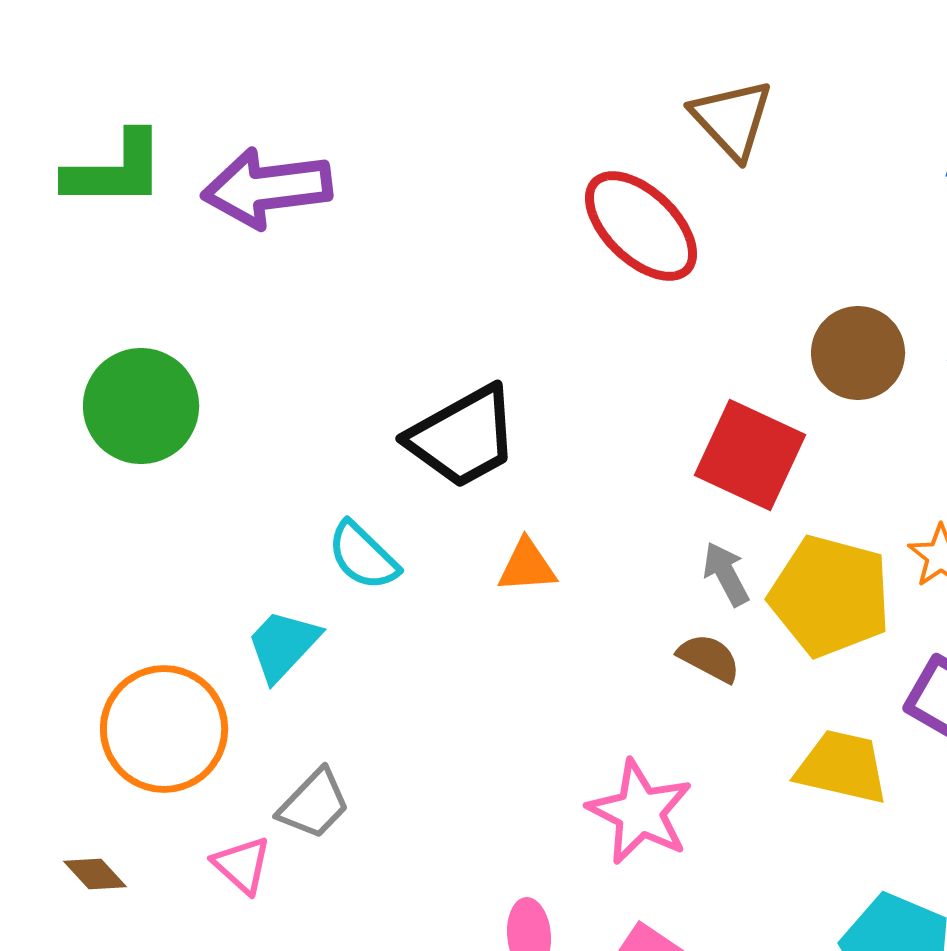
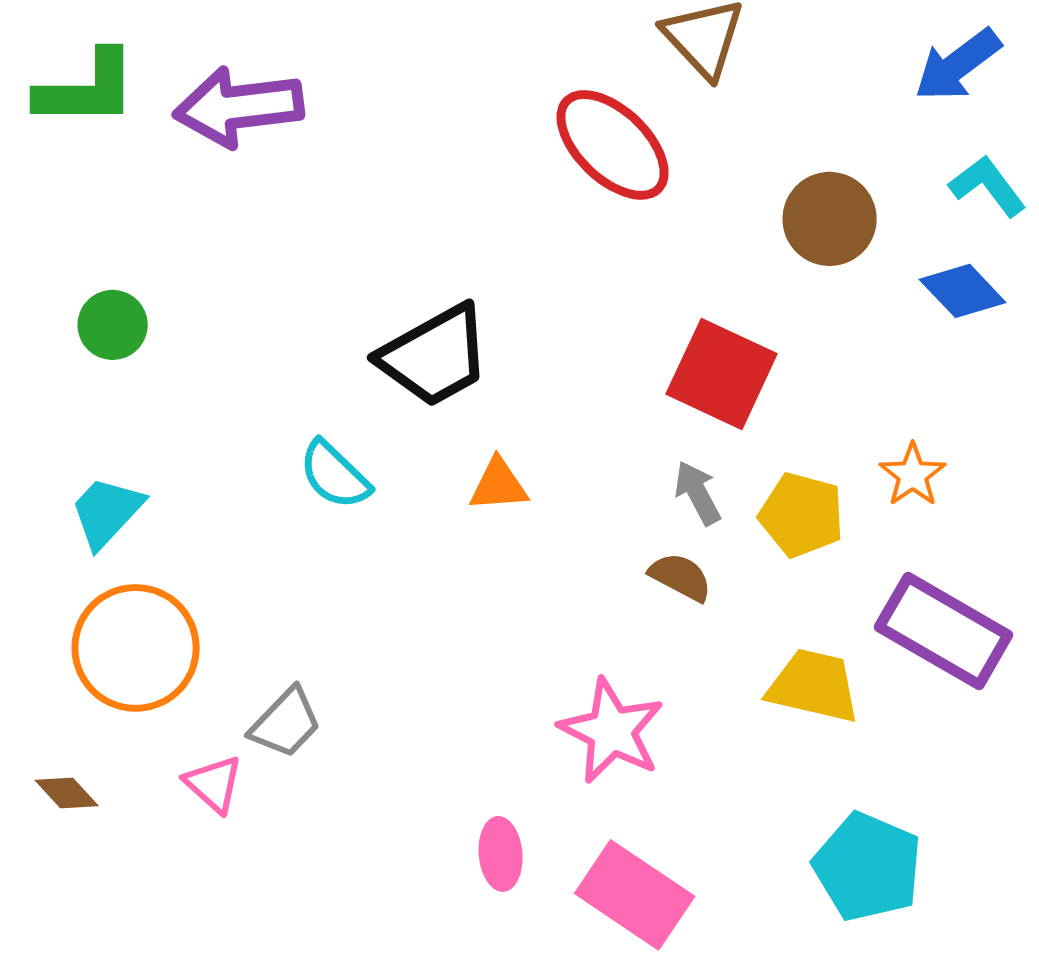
brown circle: (858, 353) -> (830, 219), moved
green circle: (141, 406) -> (113, 325), size x0.6
yellow pentagon: (830, 596) -> (802, 515), size x0.7
cyan trapezoid: (283, 645) -> (107, 512), moved

